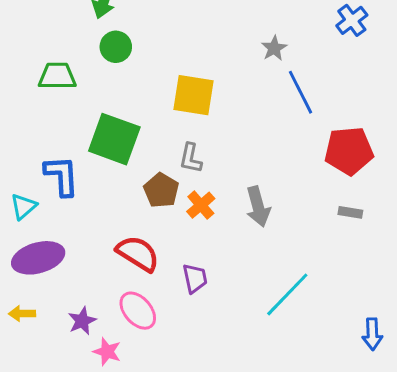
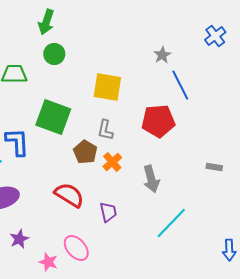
red pentagon: (349, 151) -> (158, 121), moved
gray arrow: (258, 207) -> (151, 179), moved
pink ellipse: (138, 311) -> (76, 248), moved
purple star: (82, 321) -> (19, 239), moved

